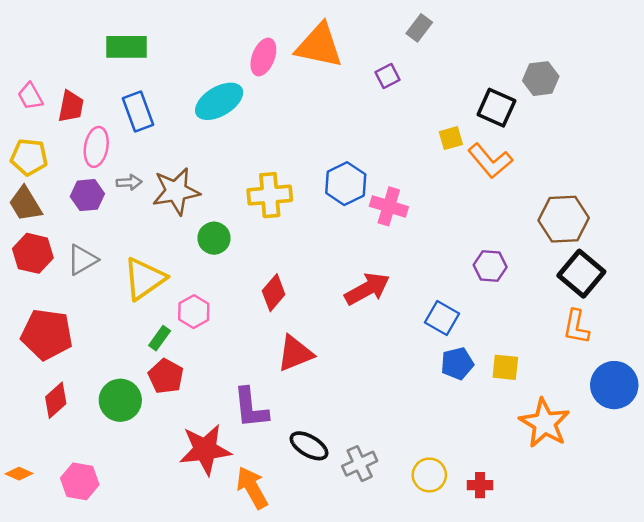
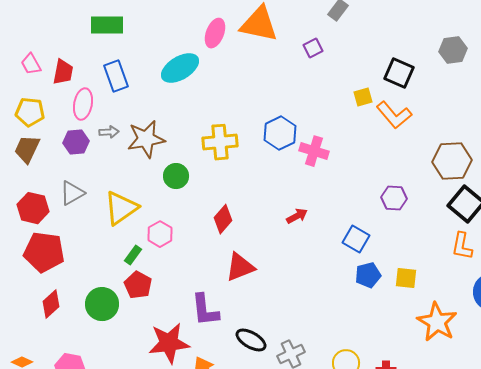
gray hexagon: (541, 79) -> (453, 50), moved
brown trapezoid: (25, 204) -> (27, 149), turned 56
red hexagon: (33, 253) -> (33, 208), moved
red arrow: (367, 289) -> (297, 216), size x0.6

